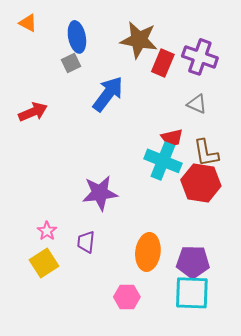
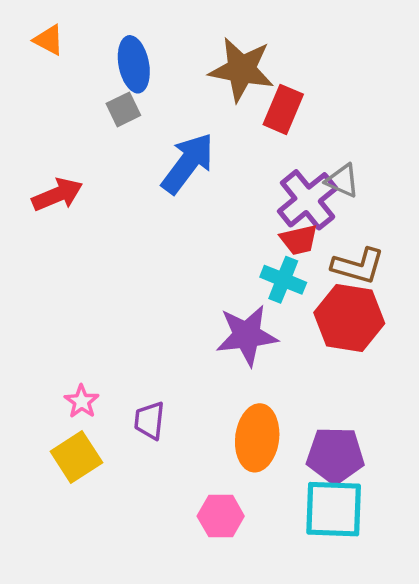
purple cross: (200, 57) -> (308, 200), moved, turned 32
brown L-shape: (206, 153) -> (358, 266), turned -64
cyan cross: (163, 161) -> (283, 280), size x0.7
purple star: (100, 193) -> (247, 335), moved

